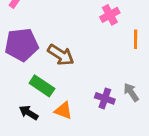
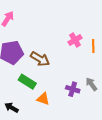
pink cross: (110, 15) -> (75, 40), moved
black arrow: (29, 113) -> (12, 108), moved

